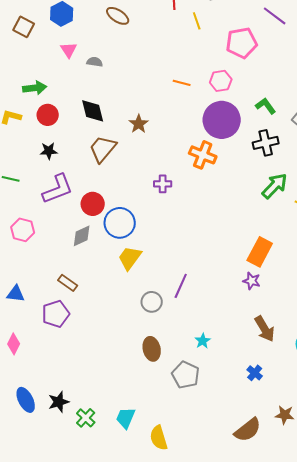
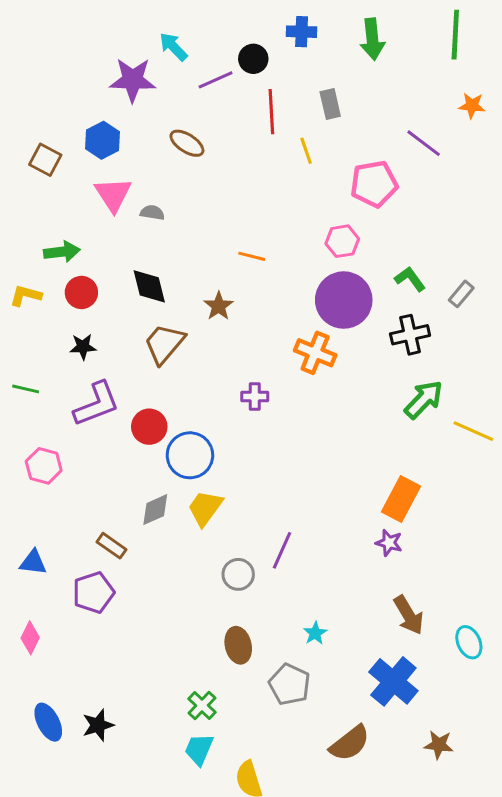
pink triangle: (69, 50) -> (113, 194), size x1.5
orange line: (182, 83) -> (252, 256), moved
gray diamond: (82, 236) -> (155, 510), moved
blue cross: (255, 373) -> (393, 681), size x2.0
green cross: (86, 418) -> (202, 706), moved
brown semicircle: (248, 430) -> (350, 743), moved

